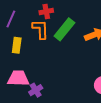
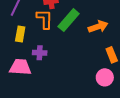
purple cross: (36, 90) -> (40, 53), moved, turned 32

